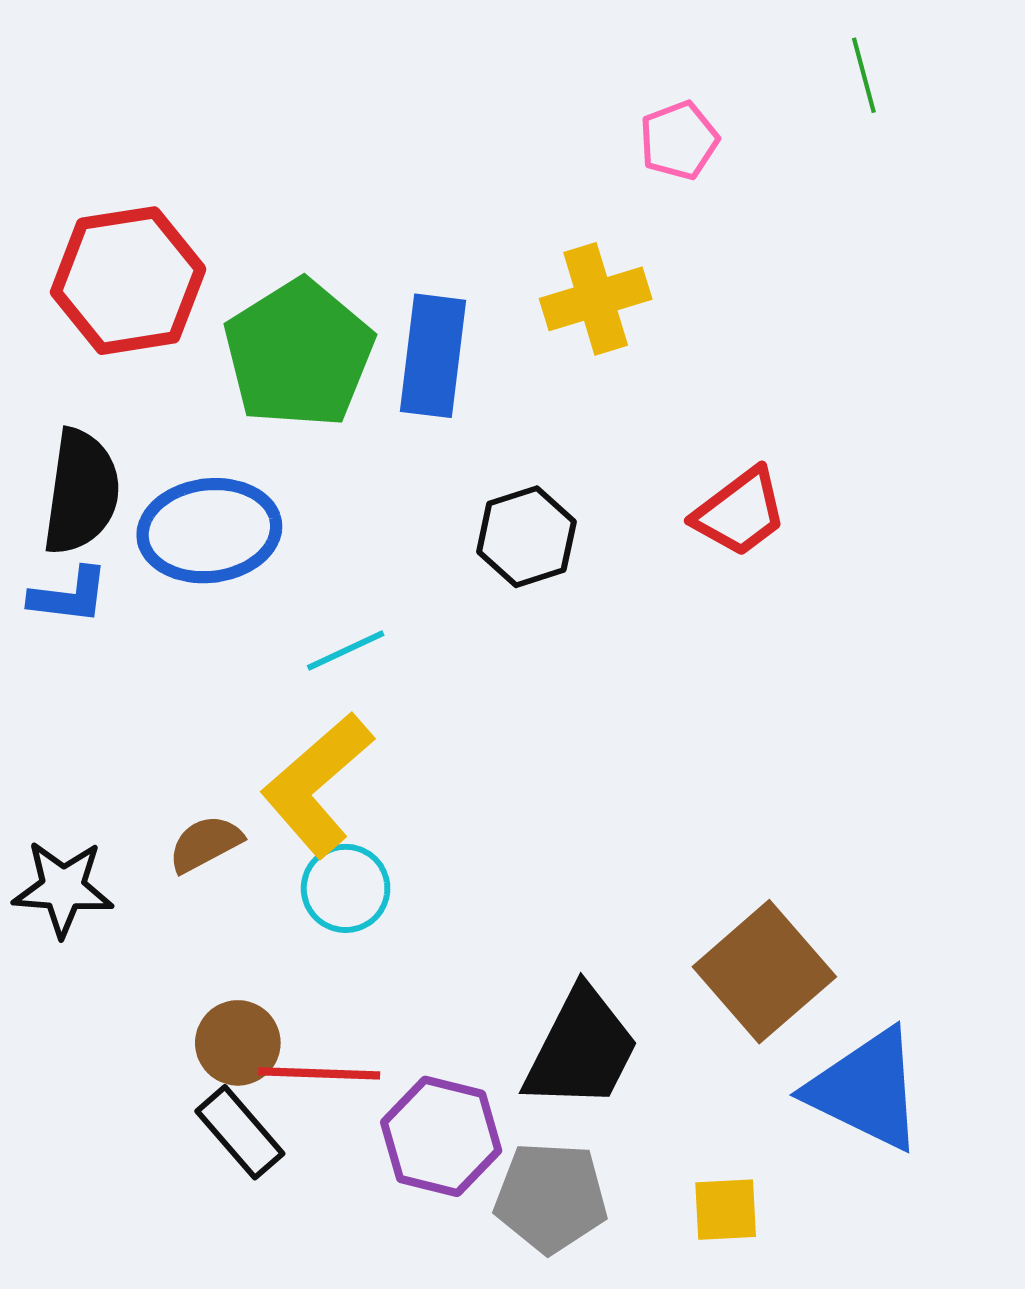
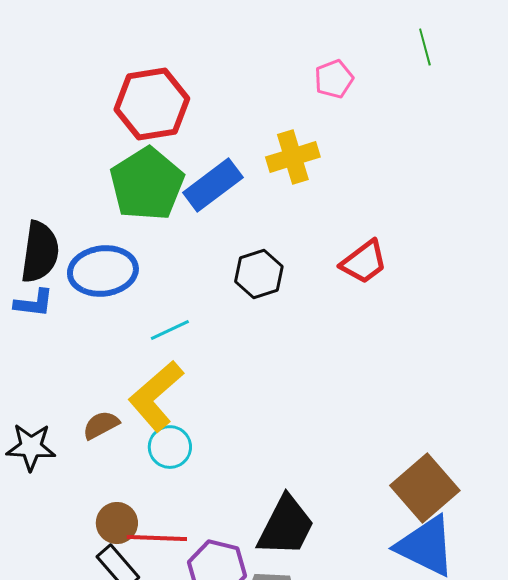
red hexagon: (128, 281) -> (152, 104), moved
blue rectangle: (433, 356) -> (213, 185), turned 46
brown square: (764, 972) -> (425, 488), moved

